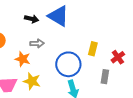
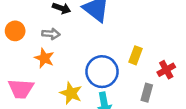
gray arrow: (37, 43) -> (51, 34), moved
yellow star: (32, 81) -> (71, 93), moved

